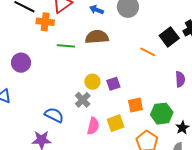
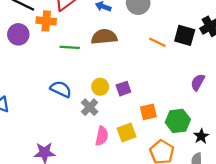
black square: (169, 37) -> (185, 35), turned -36
orange line: (148, 52) -> (157, 42), moved
purple circle: (21, 63) -> (18, 34), moved
purple semicircle: (180, 79) -> (198, 82), turned -147
blue semicircle: (54, 115) -> (61, 89), moved

